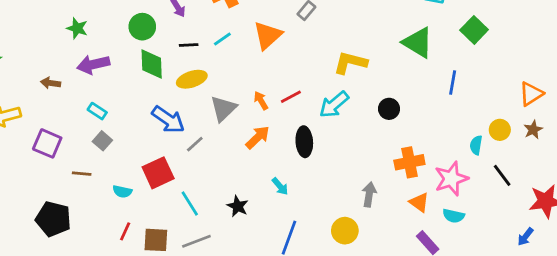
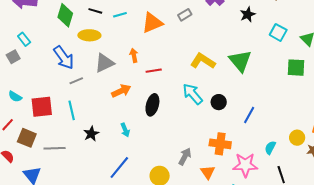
green square: (474, 30) -> (296, 68), turned 30
green triangle: (418, 43) -> (240, 61), moved
blue line: (453, 82) -> (249, 115), moved
orange arrow: (261, 101) -> (134, 55), moved
cyan arrow: (334, 105) -> (193, 94), moved, turned 70
cyan rectangle: (97, 111) -> (24, 39), moved
yellow circle: (500, 130) -> (297, 138), moved
red square: (158, 173) -> (42, 107), moved
orange triangle: (419, 202) -> (208, 172), moved
cyan line: (190, 203) -> (72, 110), moved

